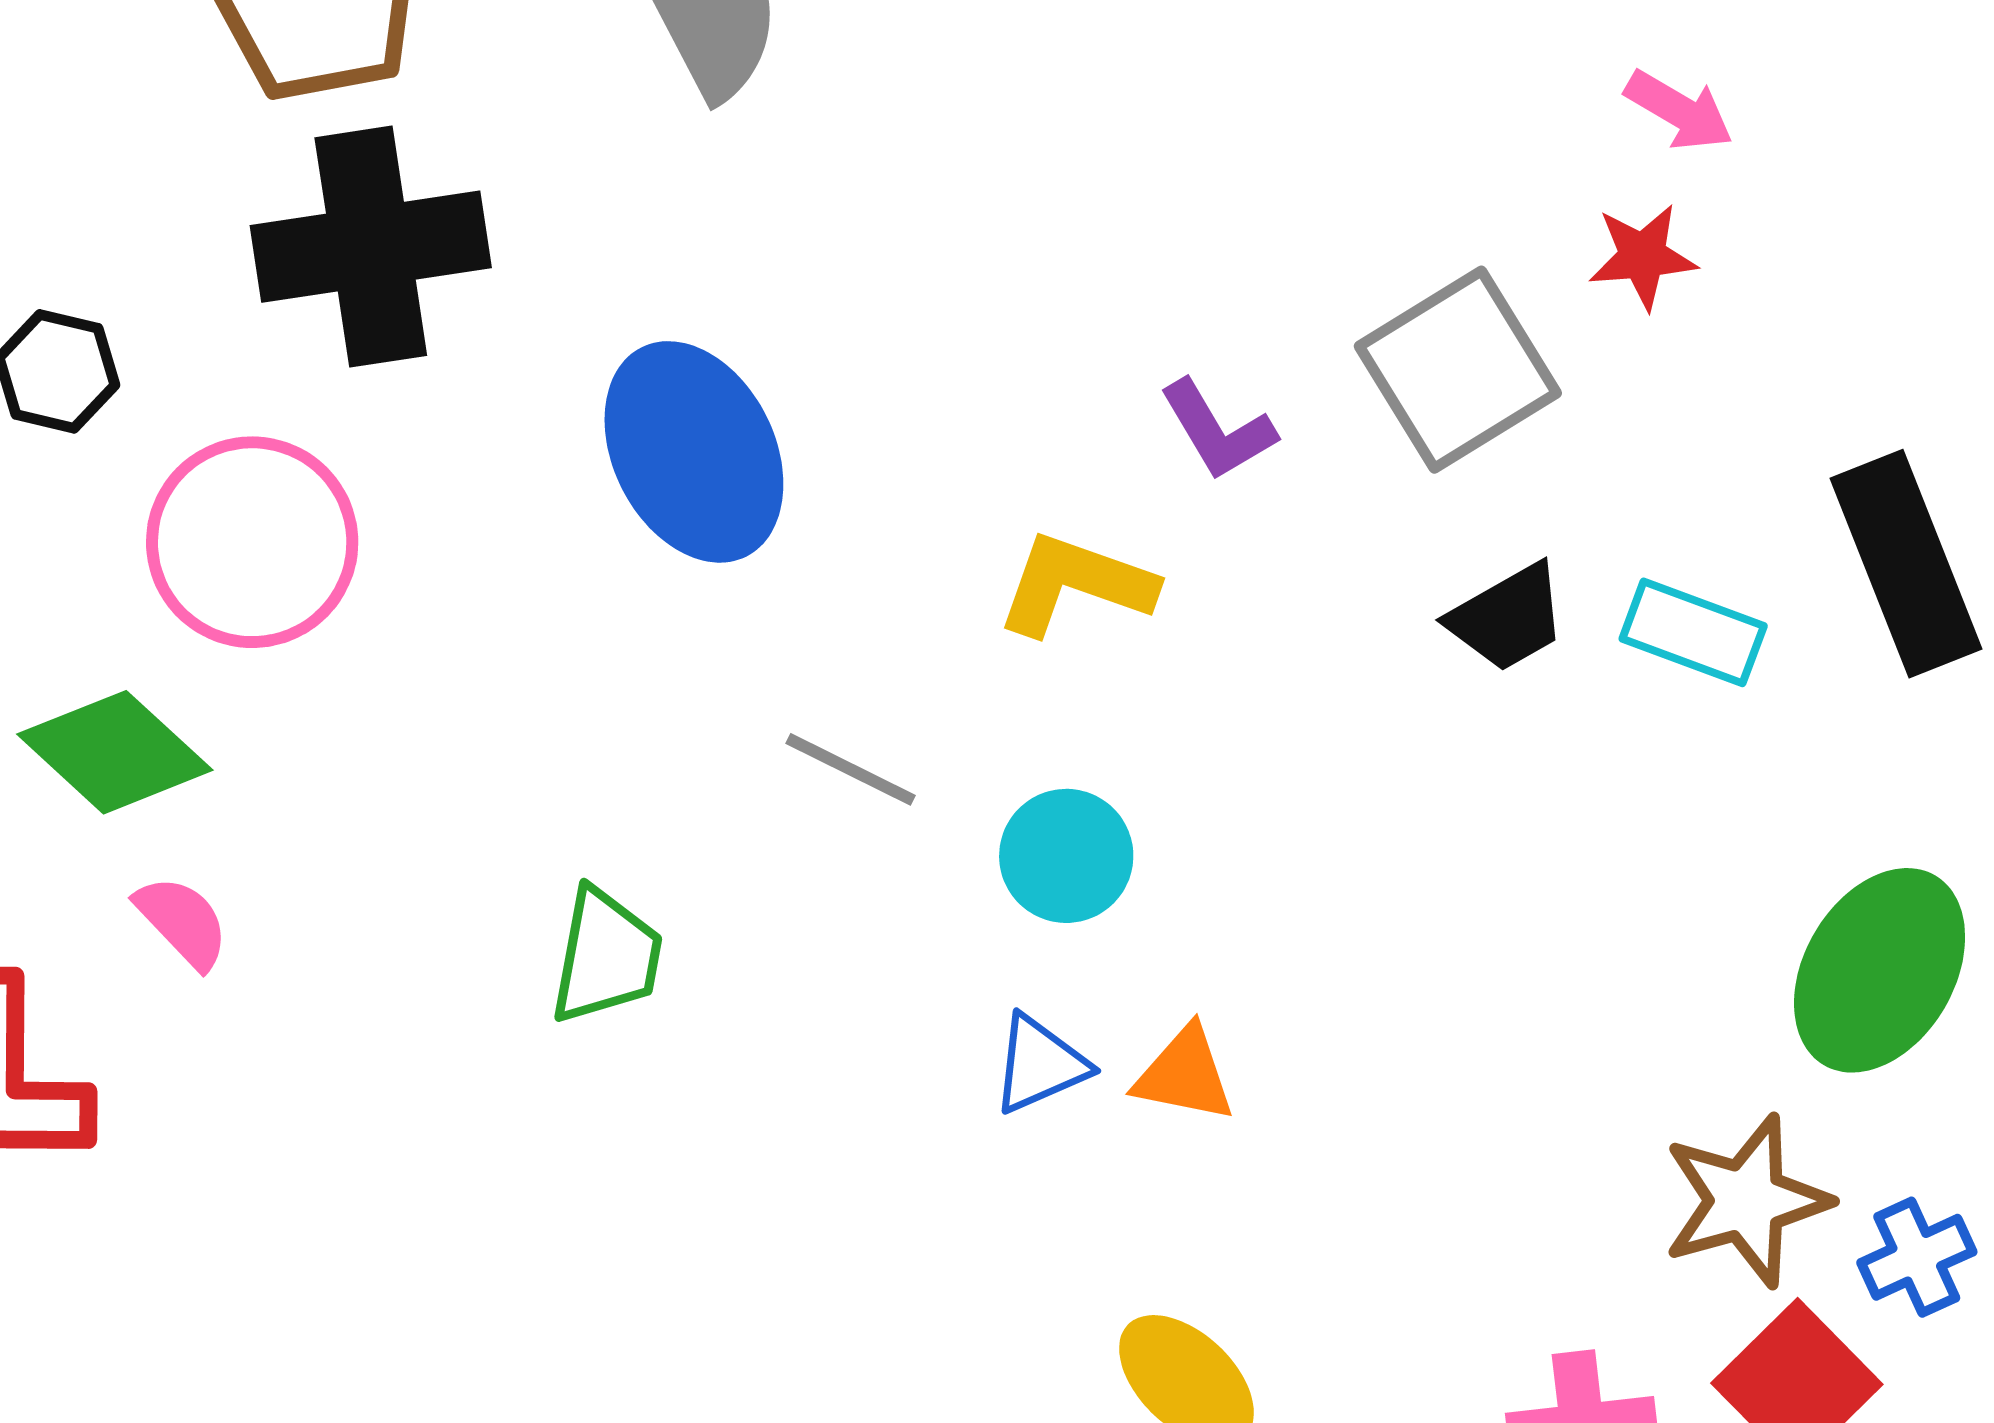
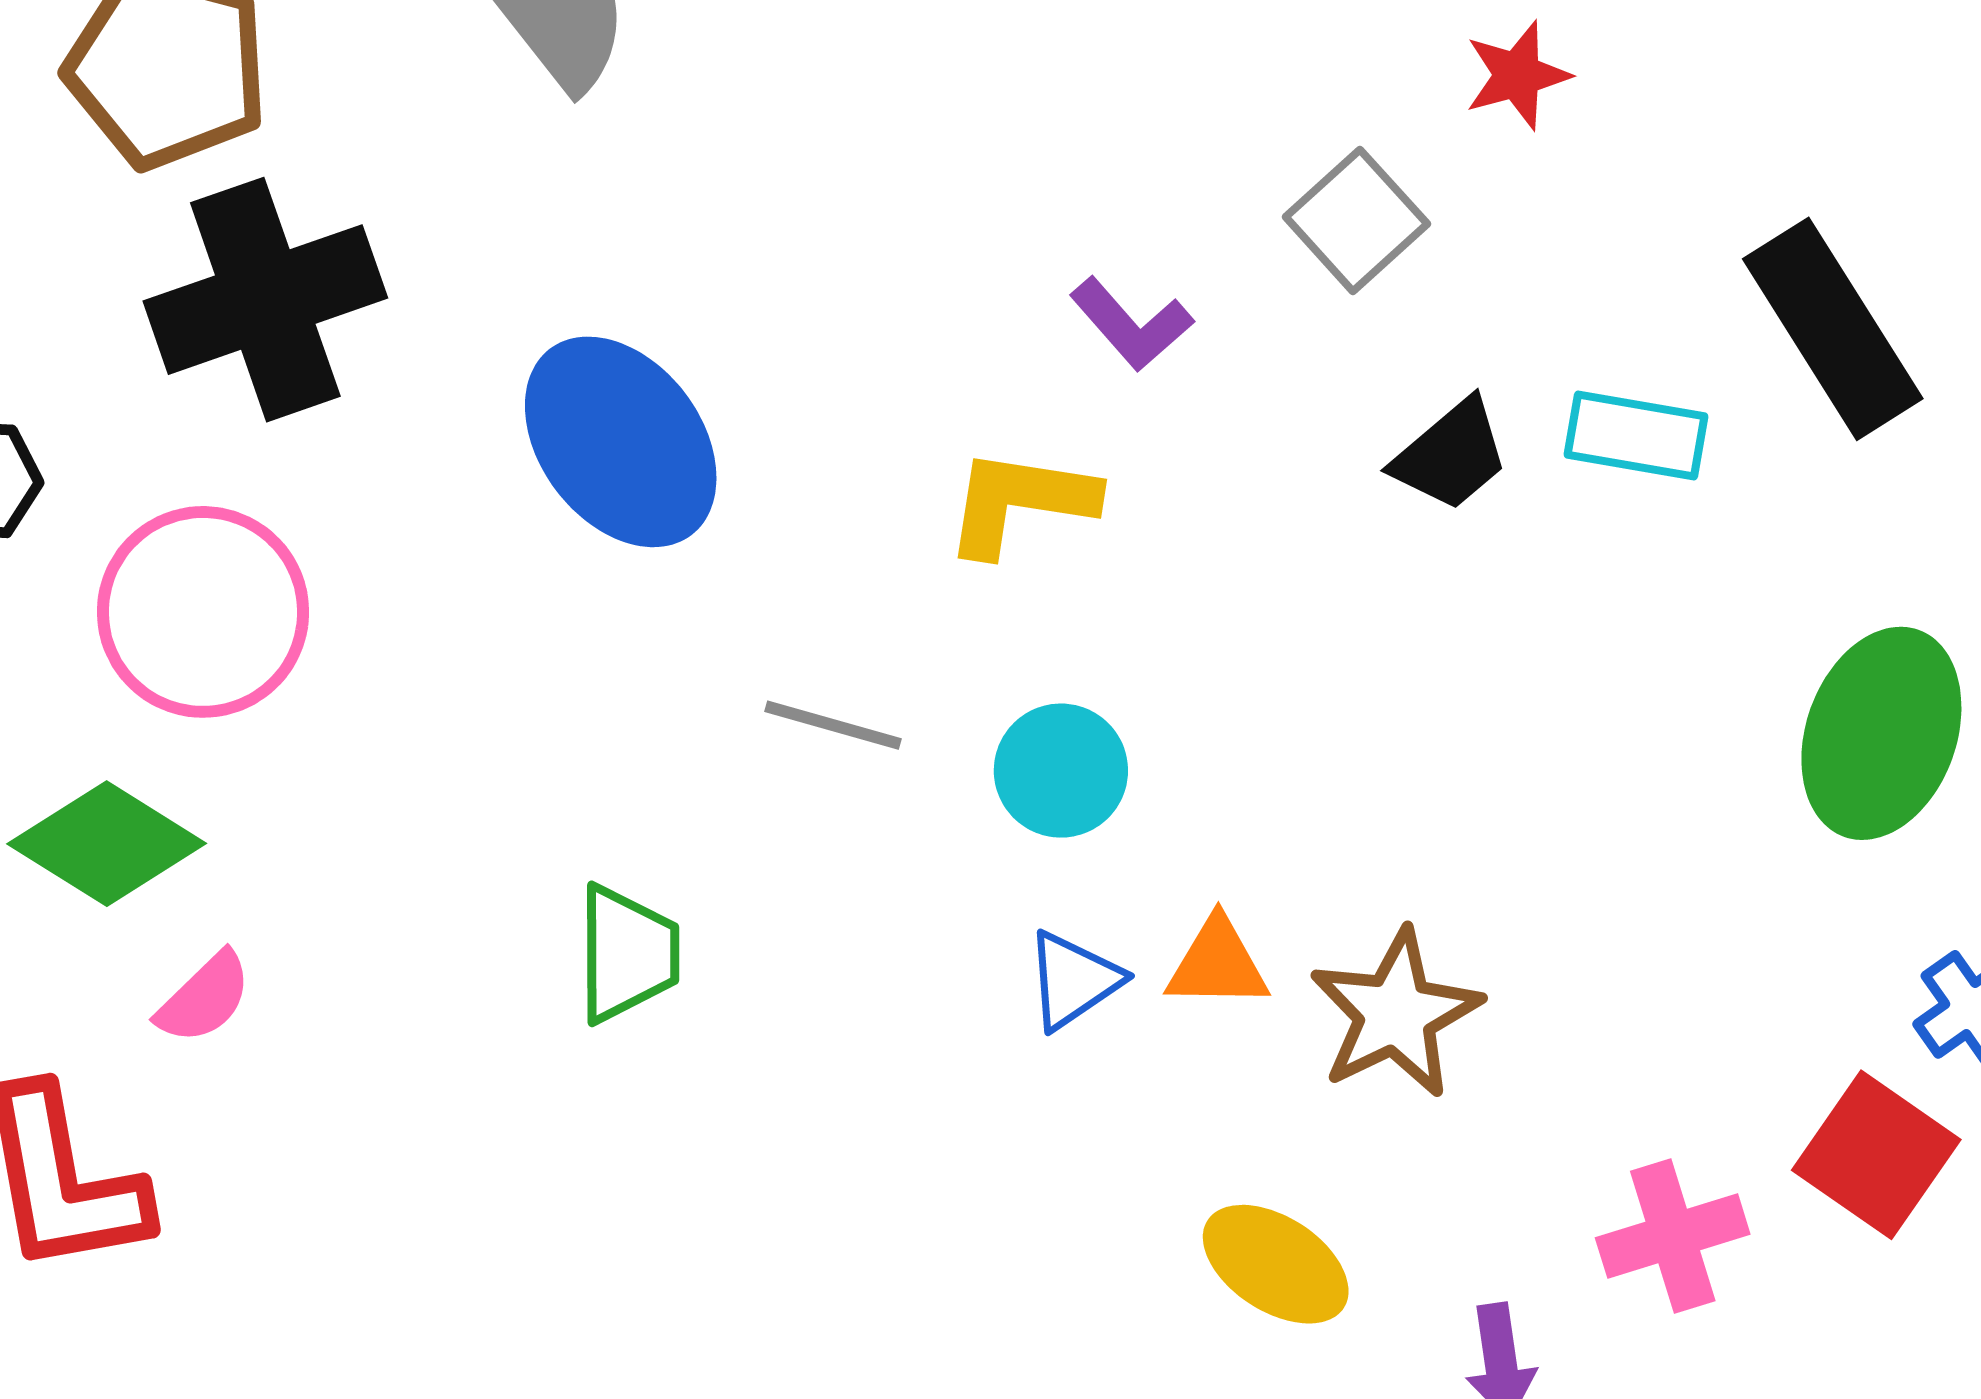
gray square: (1458, 370) -> (1356, 220), size x0.7
pink semicircle: (182, 922) -> (204, 998), turned 100
brown star: (1746, 1201) -> (1396, 1014), moved

